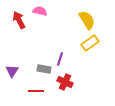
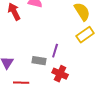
red line: (36, 91) -> (21, 83), moved

